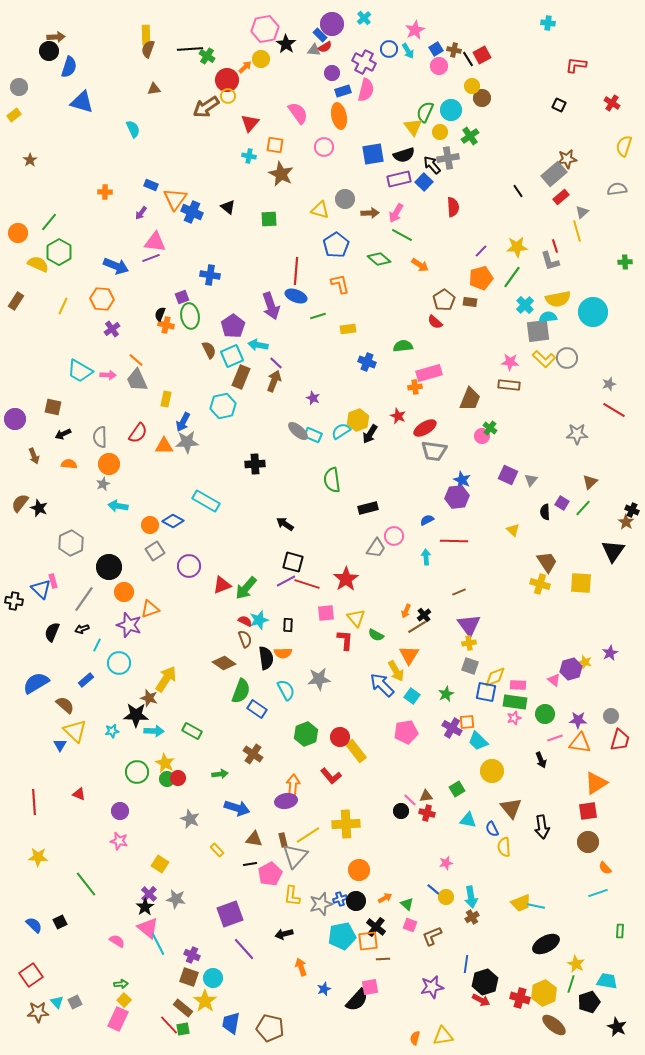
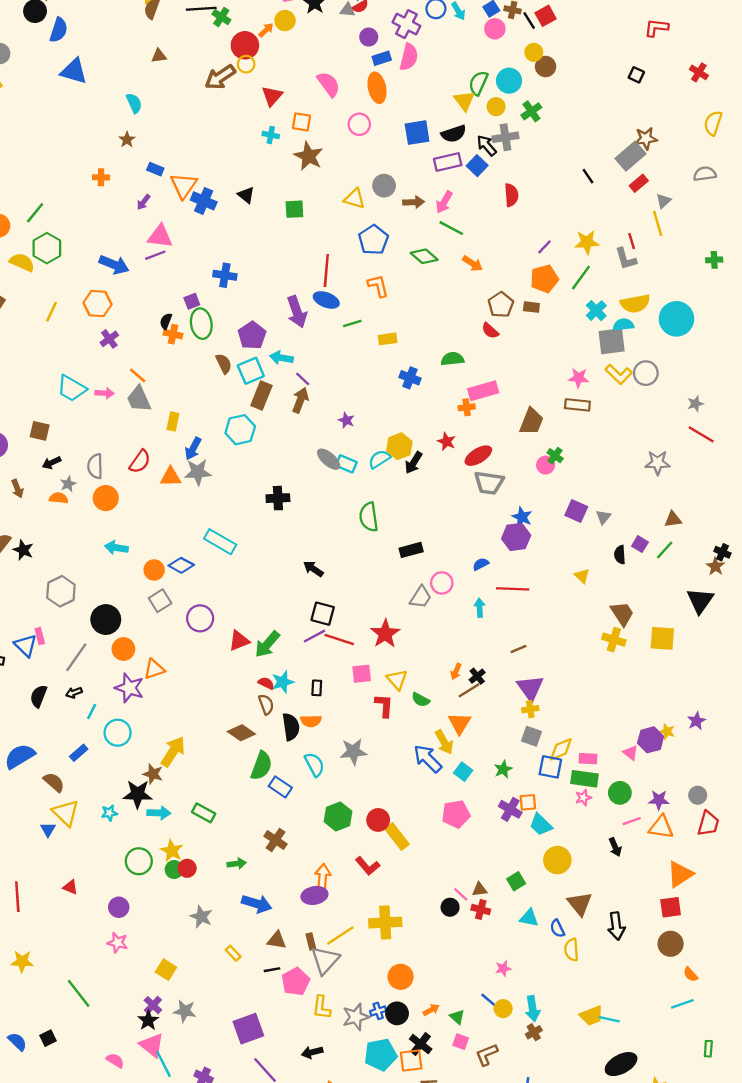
brown star: (30, 160) -> (127, 140), moved
brown triangle: (590, 482) -> (673, 519), turned 35
gray star: (103, 484) -> (68, 484), moved

